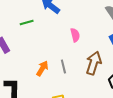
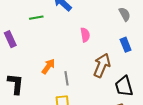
gray line: (63, 66) -> (67, 78), moved

